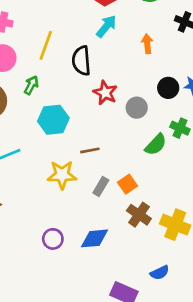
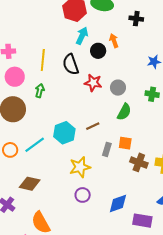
black circle: (168, 88) -> (98, 51), moved
cyan hexagon: (53, 120) -> (64, 133), moved
green semicircle: (156, 145) -> (124, 112), moved
yellow star: (62, 175) -> (80, 167), moved
orange square: (127, 184) -> (125, 143), turned -32
blue diamond: (95, 238) -> (118, 204), moved

